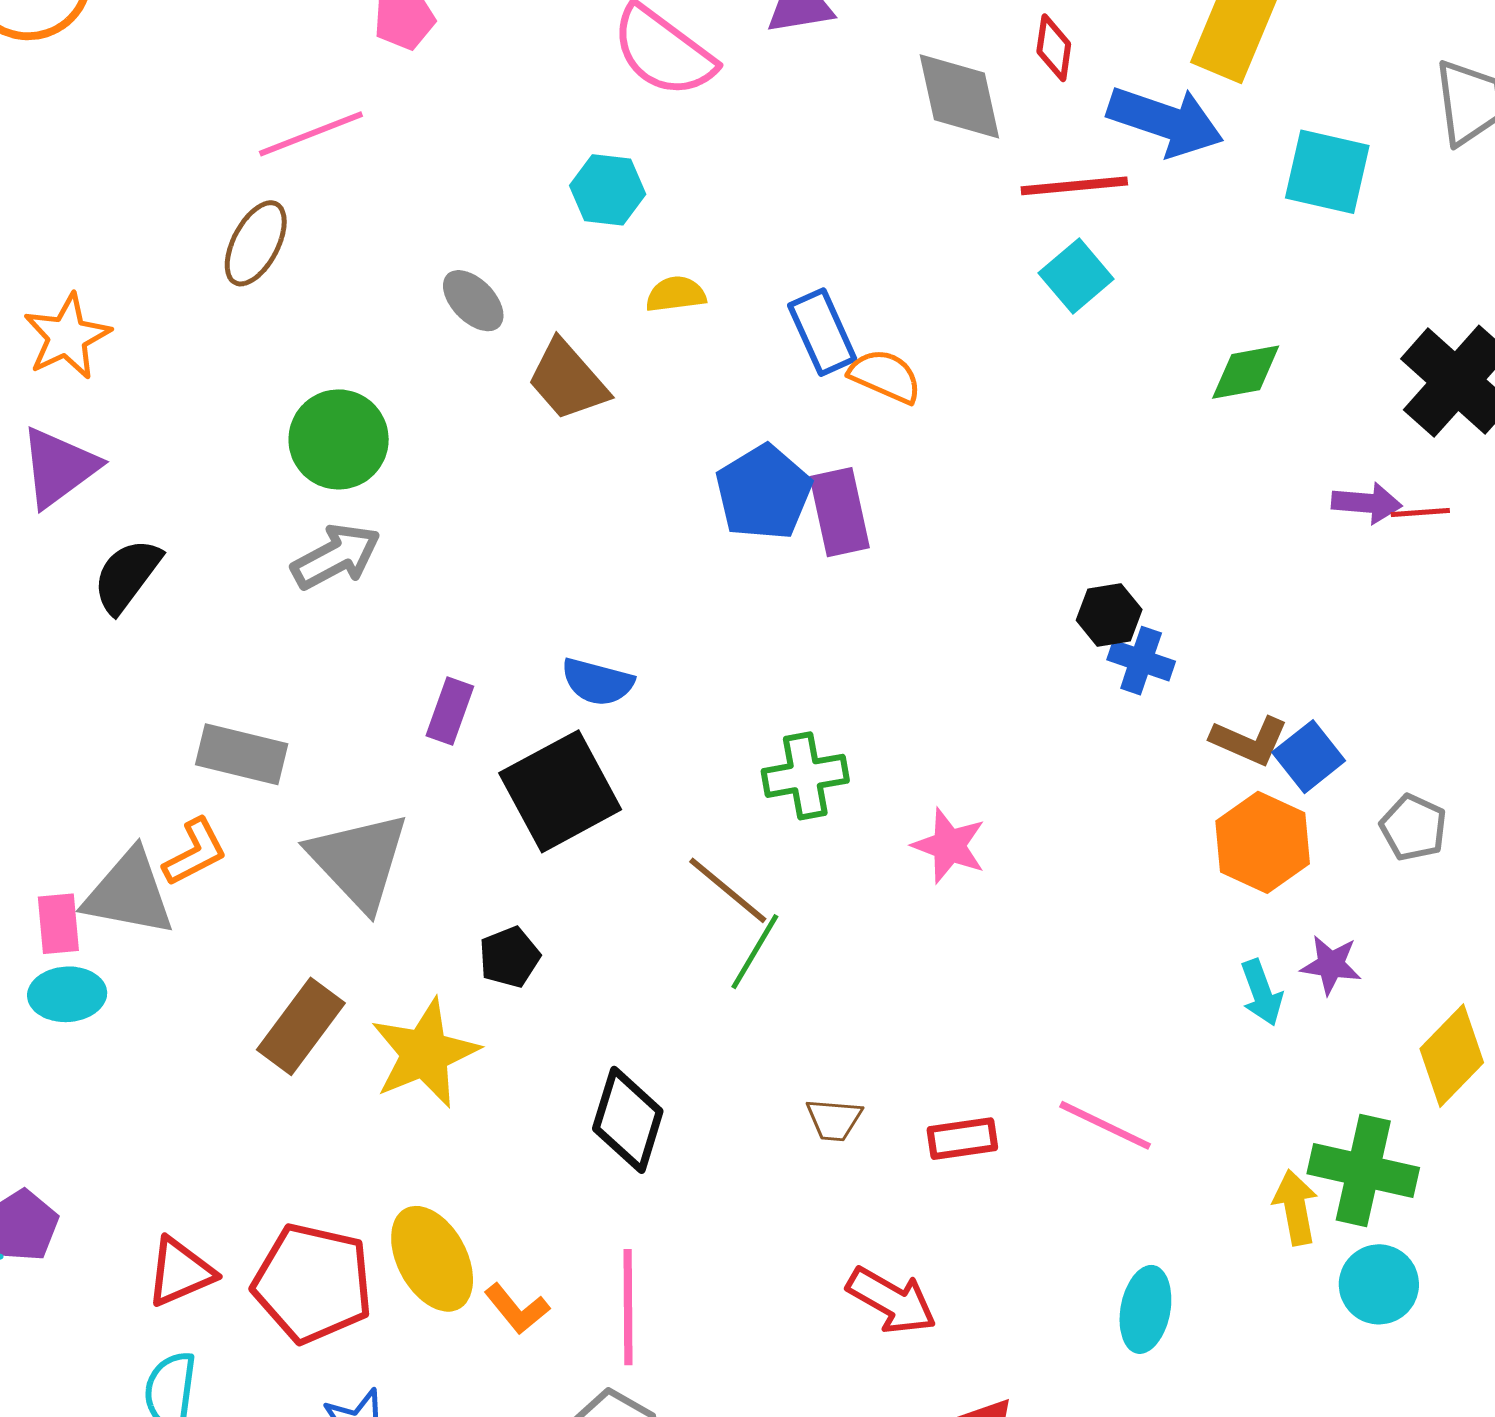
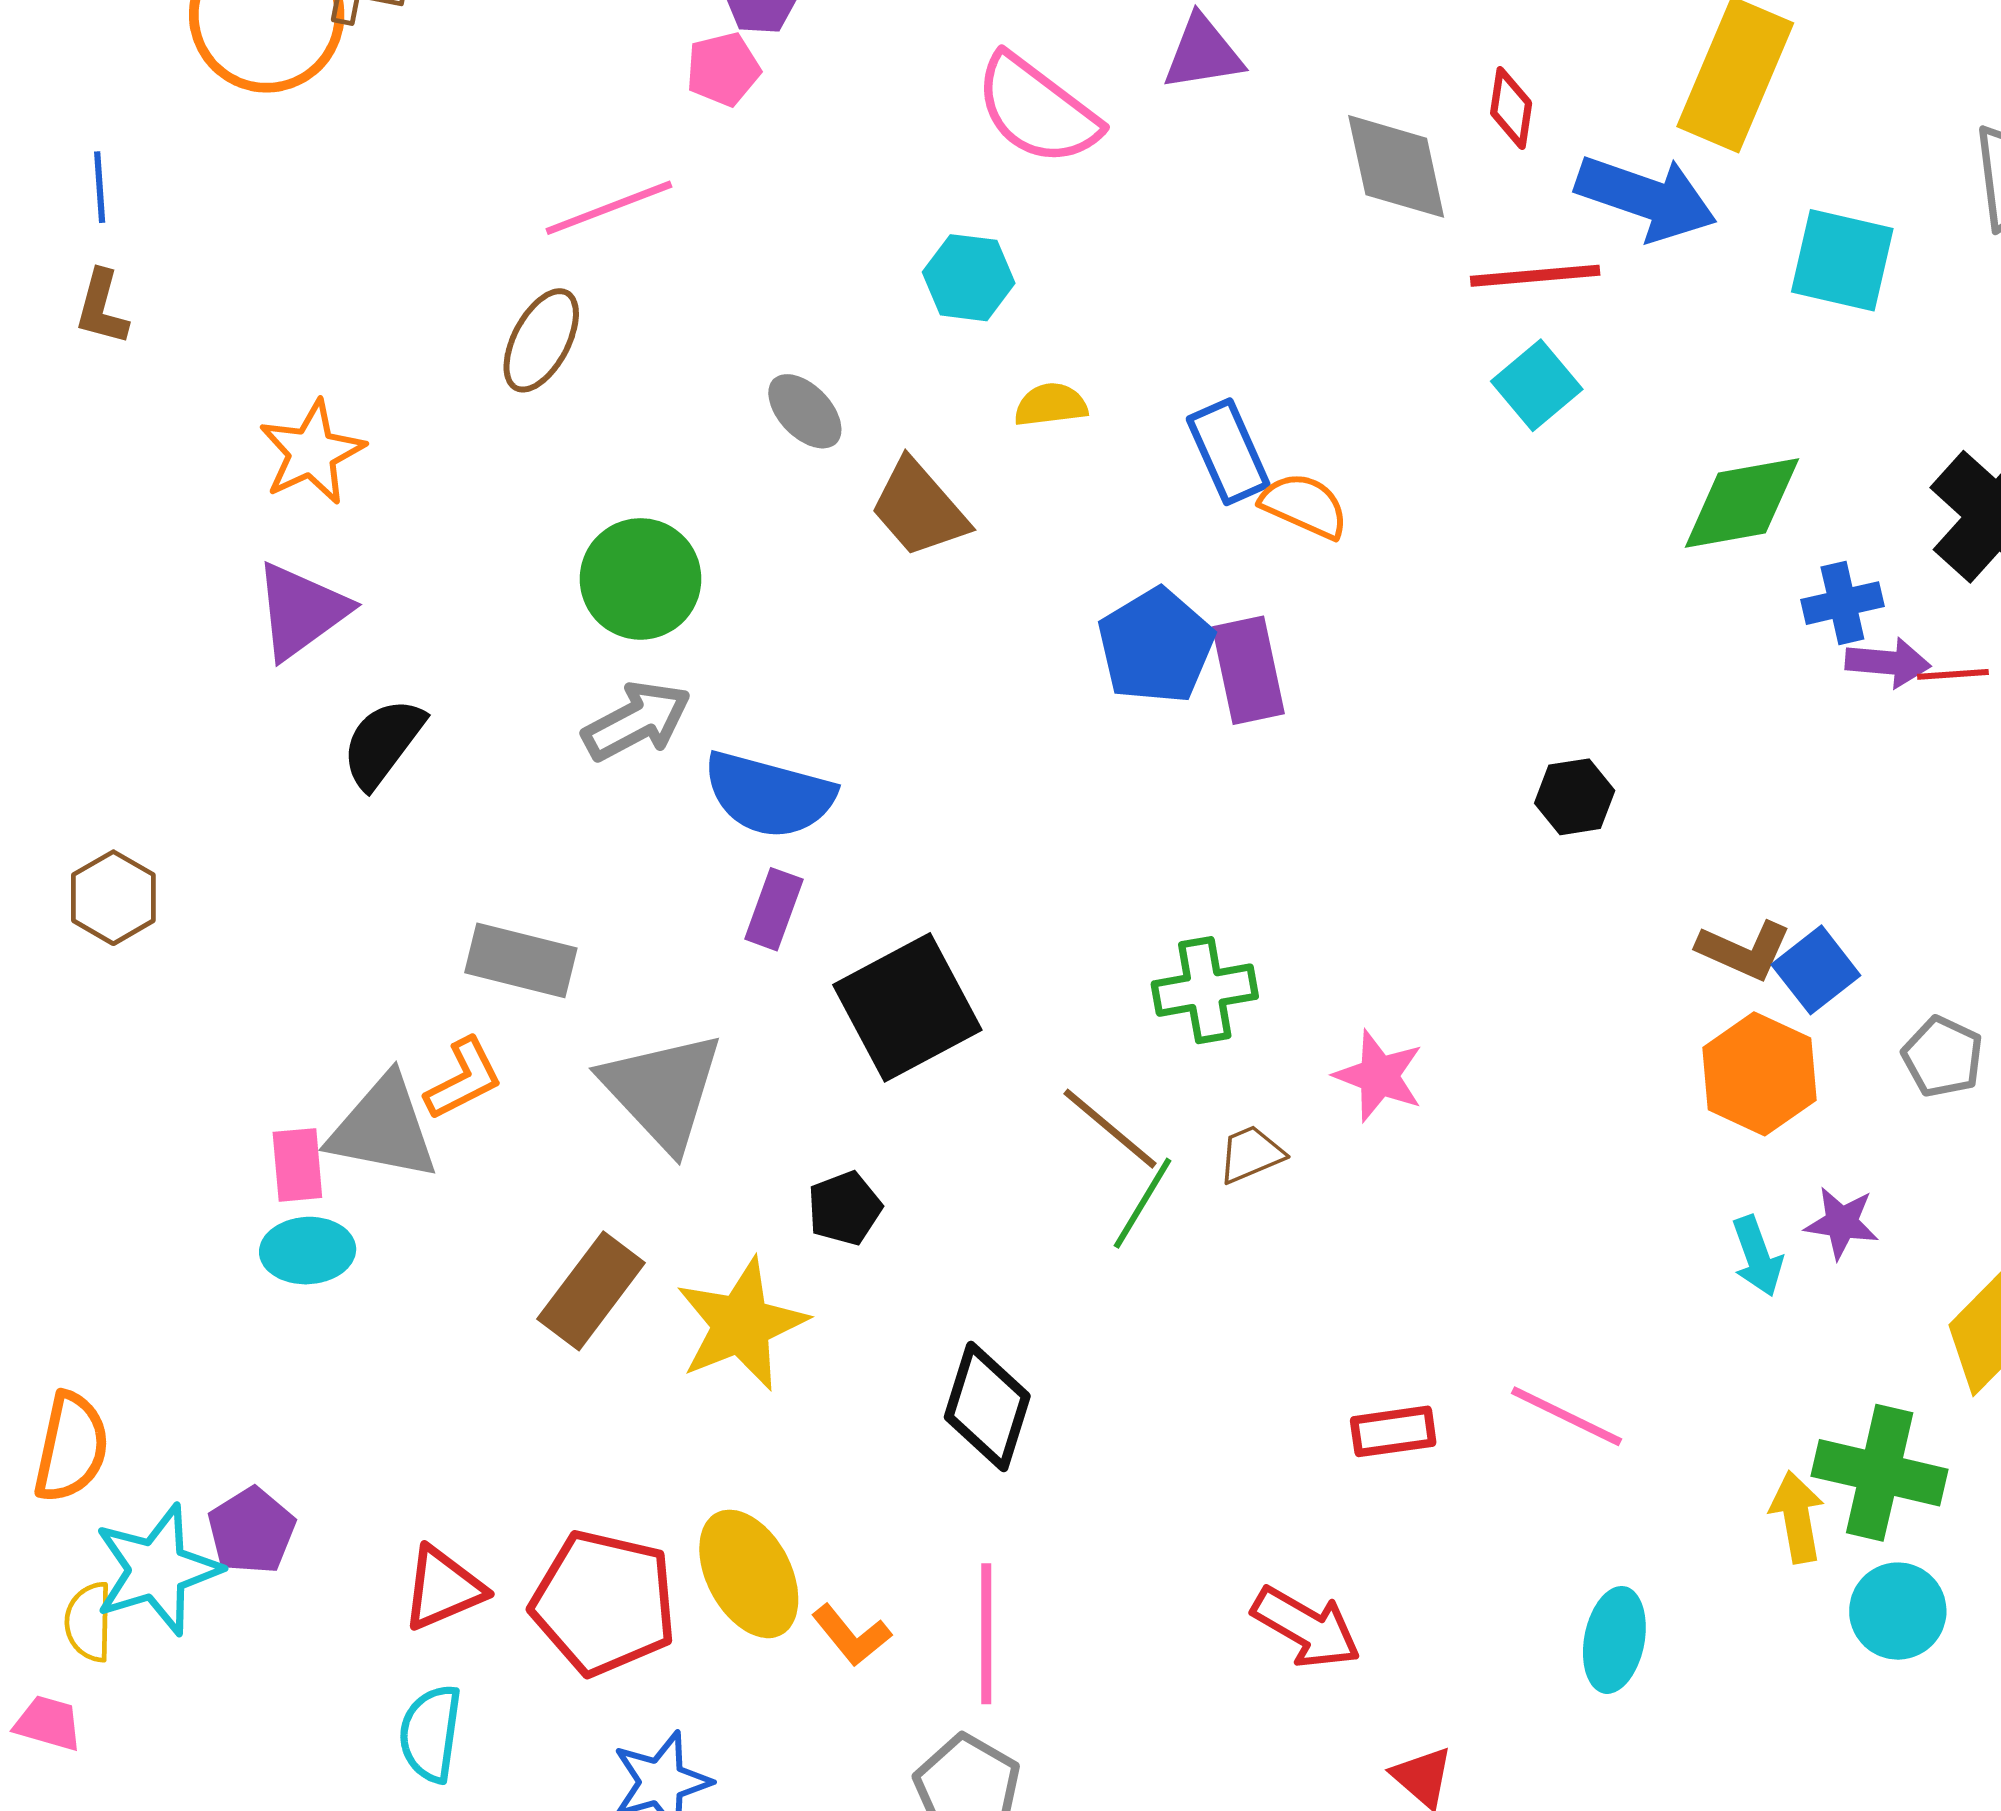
green diamond: (1246, 372) -> (1742, 503), size x1.4
blue cross: (1141, 661) -> (1842, 603), moved, turned -32
blue semicircle: (597, 682) -> (769, 795), moved, size x1.5
brown trapezoid: (834, 1120) -> (1251, 1154), moved, turned 152

